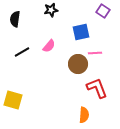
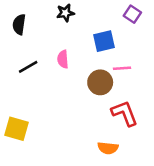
pink semicircle: (49, 46) -> (63, 59), turned 136
orange semicircle: (84, 115) -> (108, 148), turned 91

